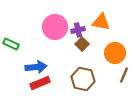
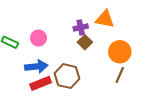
pink circle: (55, 27) -> (38, 38), moved, size x0.6
brown line: (124, 75) -> (120, 75), moved
brown hexagon: (83, 79) -> (67, 76), moved

